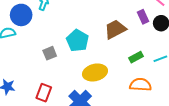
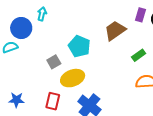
purple rectangle: (143, 17) -> (141, 15), turned 48
yellow ellipse: (95, 72) -> (73, 78), moved

